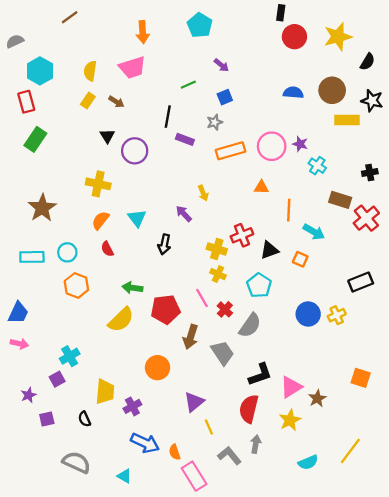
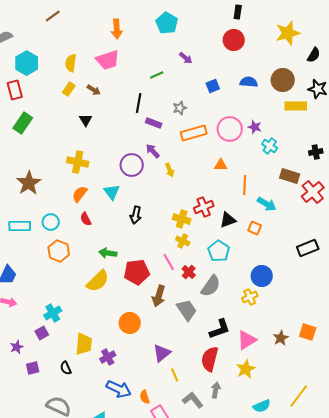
red circle: (294, 37) -> (234, 40), moved
blue square: (225, 97) -> (213, 86), moved
purple circle: (135, 151) -> (132, 165), moved
purple arrow: (184, 214) -> (153, 151), moved
yellow cross: (337, 315) -> (250, 297), moved
brown star: (317, 398) -> (281, 338), moved

